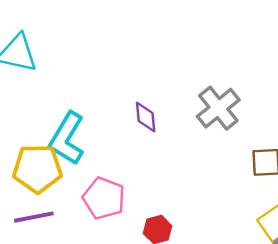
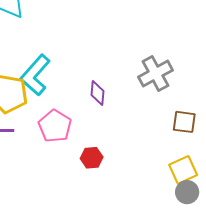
purple diamond: (146, 117) -> (98, 93), moved

